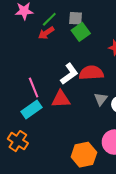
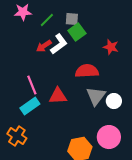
red arrow: (46, 33) -> (44, 46), moved
white L-shape: (69, 74) -> (59, 44), moved
gray triangle: (101, 99) -> (96, 96), size x1.5

